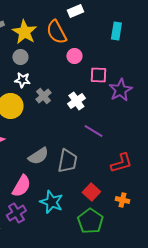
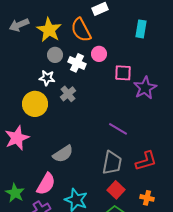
gray circle: (20, 57) -> (55, 55), moved
white cross: (76, 101) -> (77, 63), moved, turned -30
gray trapezoid: (67, 161) -> (112, 163), moved

